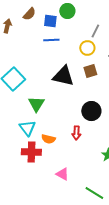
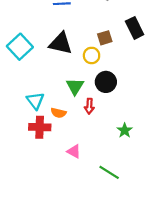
yellow circle: (87, 48) -> (92, 55), moved
black triangle: (63, 76) -> (61, 43), moved
green triangle: (36, 104) -> (75, 86), moved

